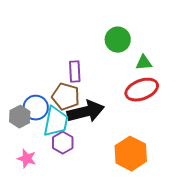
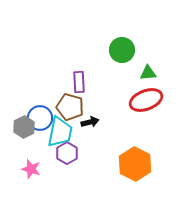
black arrow: (86, 112) -> (90, 122), size x0.5

